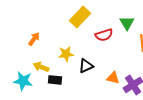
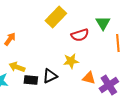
yellow star: (66, 54) -> (71, 61), moved
black triangle: (86, 66) -> (50, 76), moved

